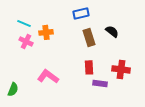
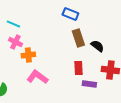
blue rectangle: (81, 13) -> (70, 14), turned 35
black semicircle: (112, 31) -> (97, 46), moved
orange cross: (46, 32) -> (28, 55), moved

